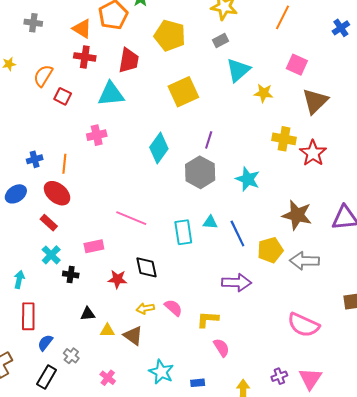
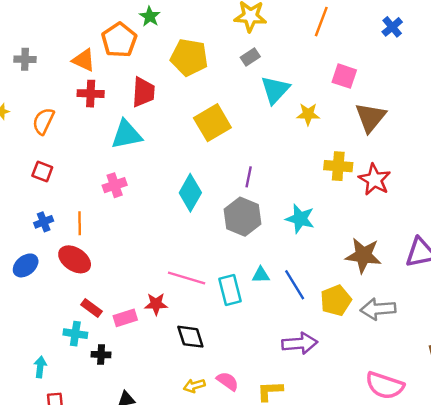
red square: (63, 96) -> (42, 172), moved
pink line: (131, 218) -> (187, 278), moved
red rectangle: (49, 223) -> (91, 308), moved
cyan cross: (51, 255) -> (75, 334), turned -30
red star: (117, 279) -> (156, 304), moved

